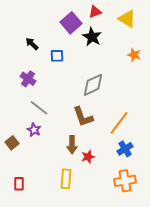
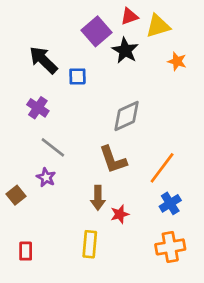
yellow triangle: (127, 19) -> (158, 26), moved, turned -48
black arrow: (32, 44) -> (43, 60), size x1.6
orange star: (134, 55) -> (177, 61), moved

